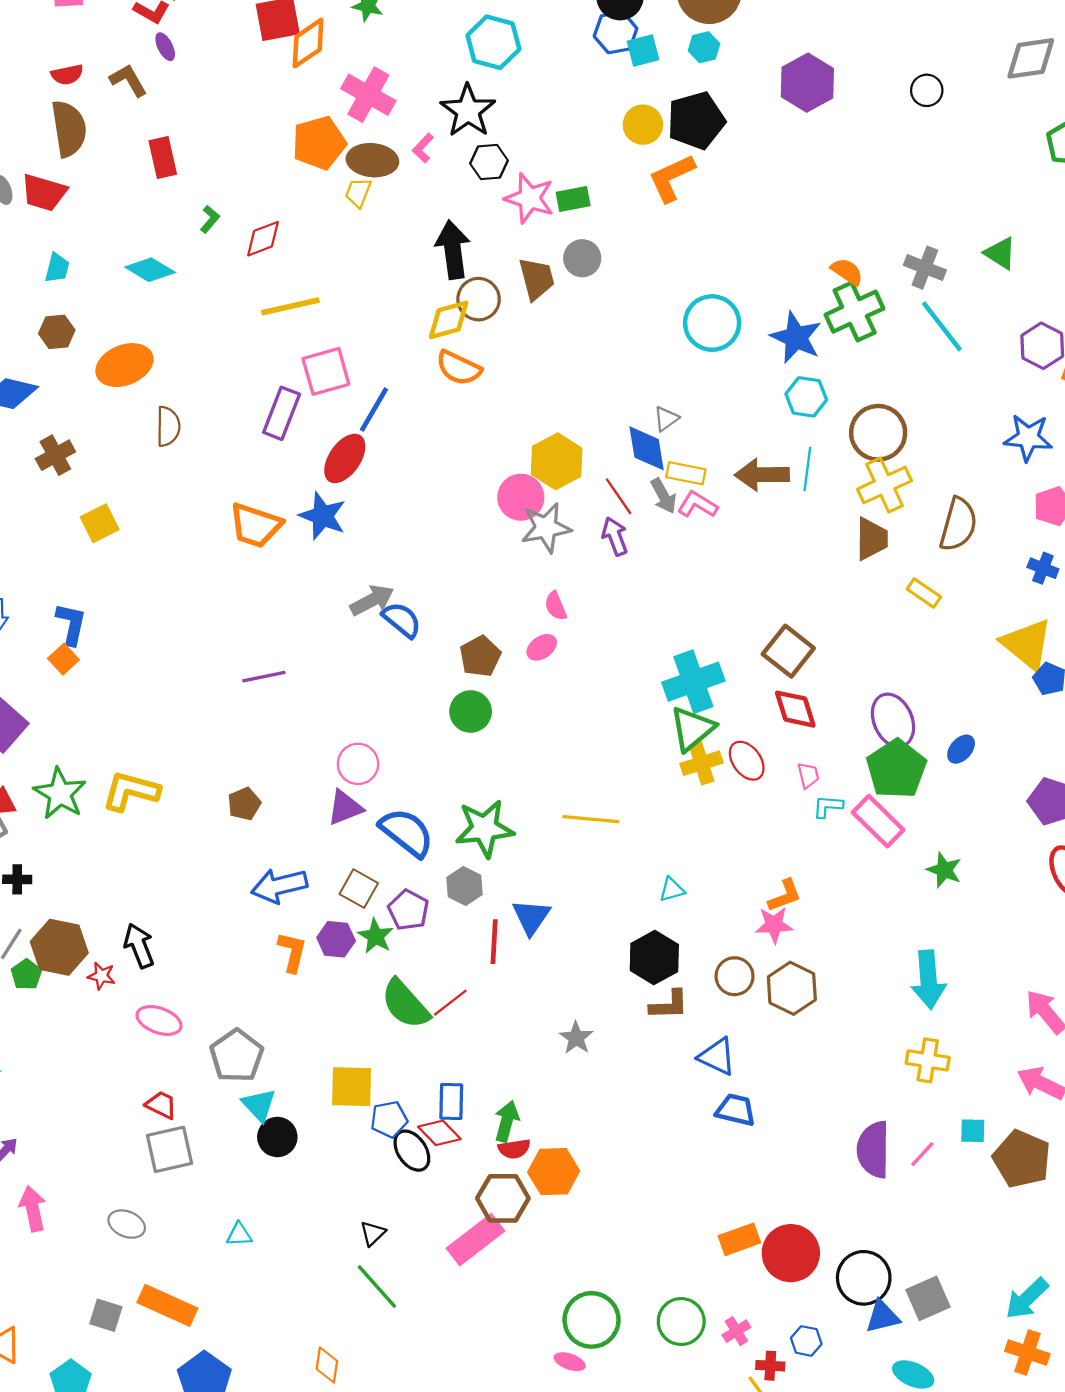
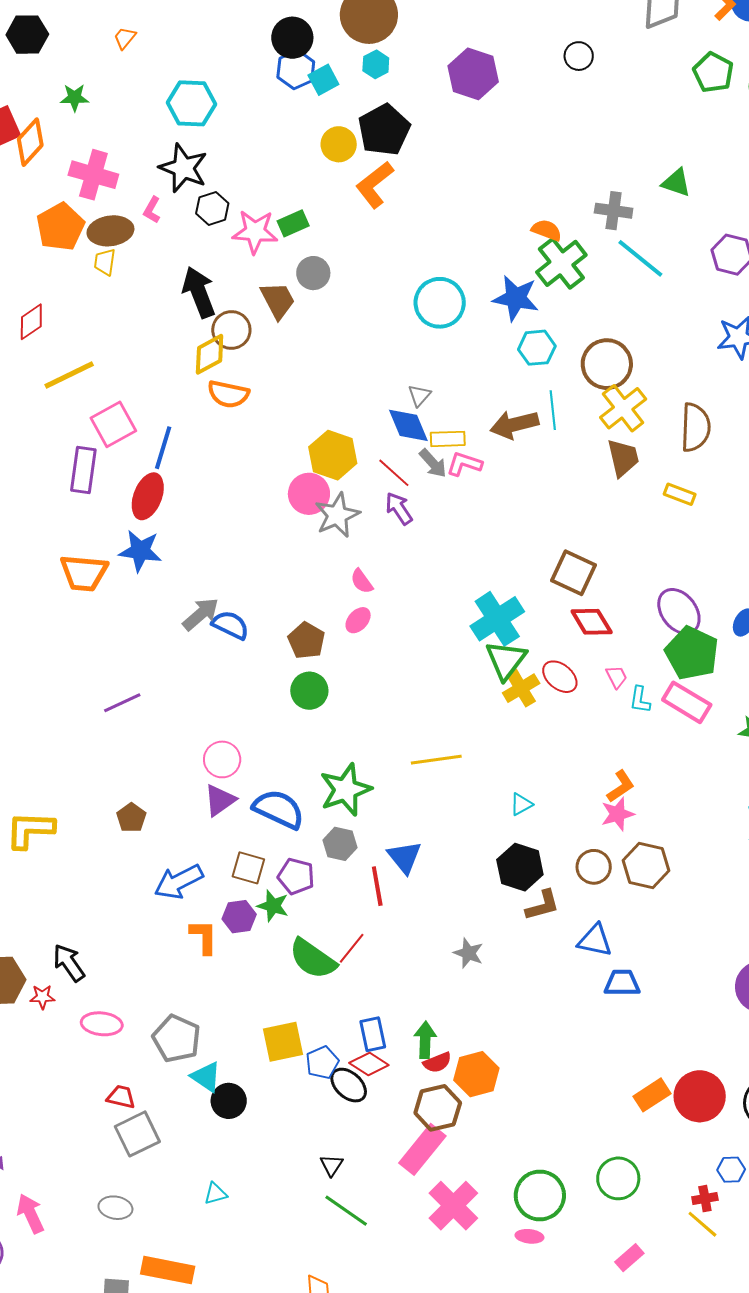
cyan L-shape: (828, 806) -> (640, 700), turned -72
pink cross: (736, 1331) -> (453, 1206), moved, size x2.0

